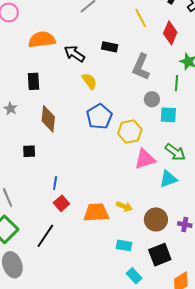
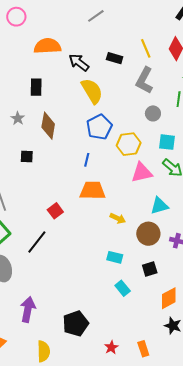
yellow line: (141, 18) -> (146, 48), moved
yellow semicircle: (89, 81) -> (92, 91), size x1.5
gray star: (11, 109) -> (18, 118), moved
cyan square: (168, 115) -> (167, 142), moved
cyan triangle: (168, 179) -> (159, 206), moved
blue line: (55, 183) -> (87, 160), moved
orange trapezoid: (96, 213) -> (93, 191), moved
black square: (160, 255) -> (150, 269), size x0.7

